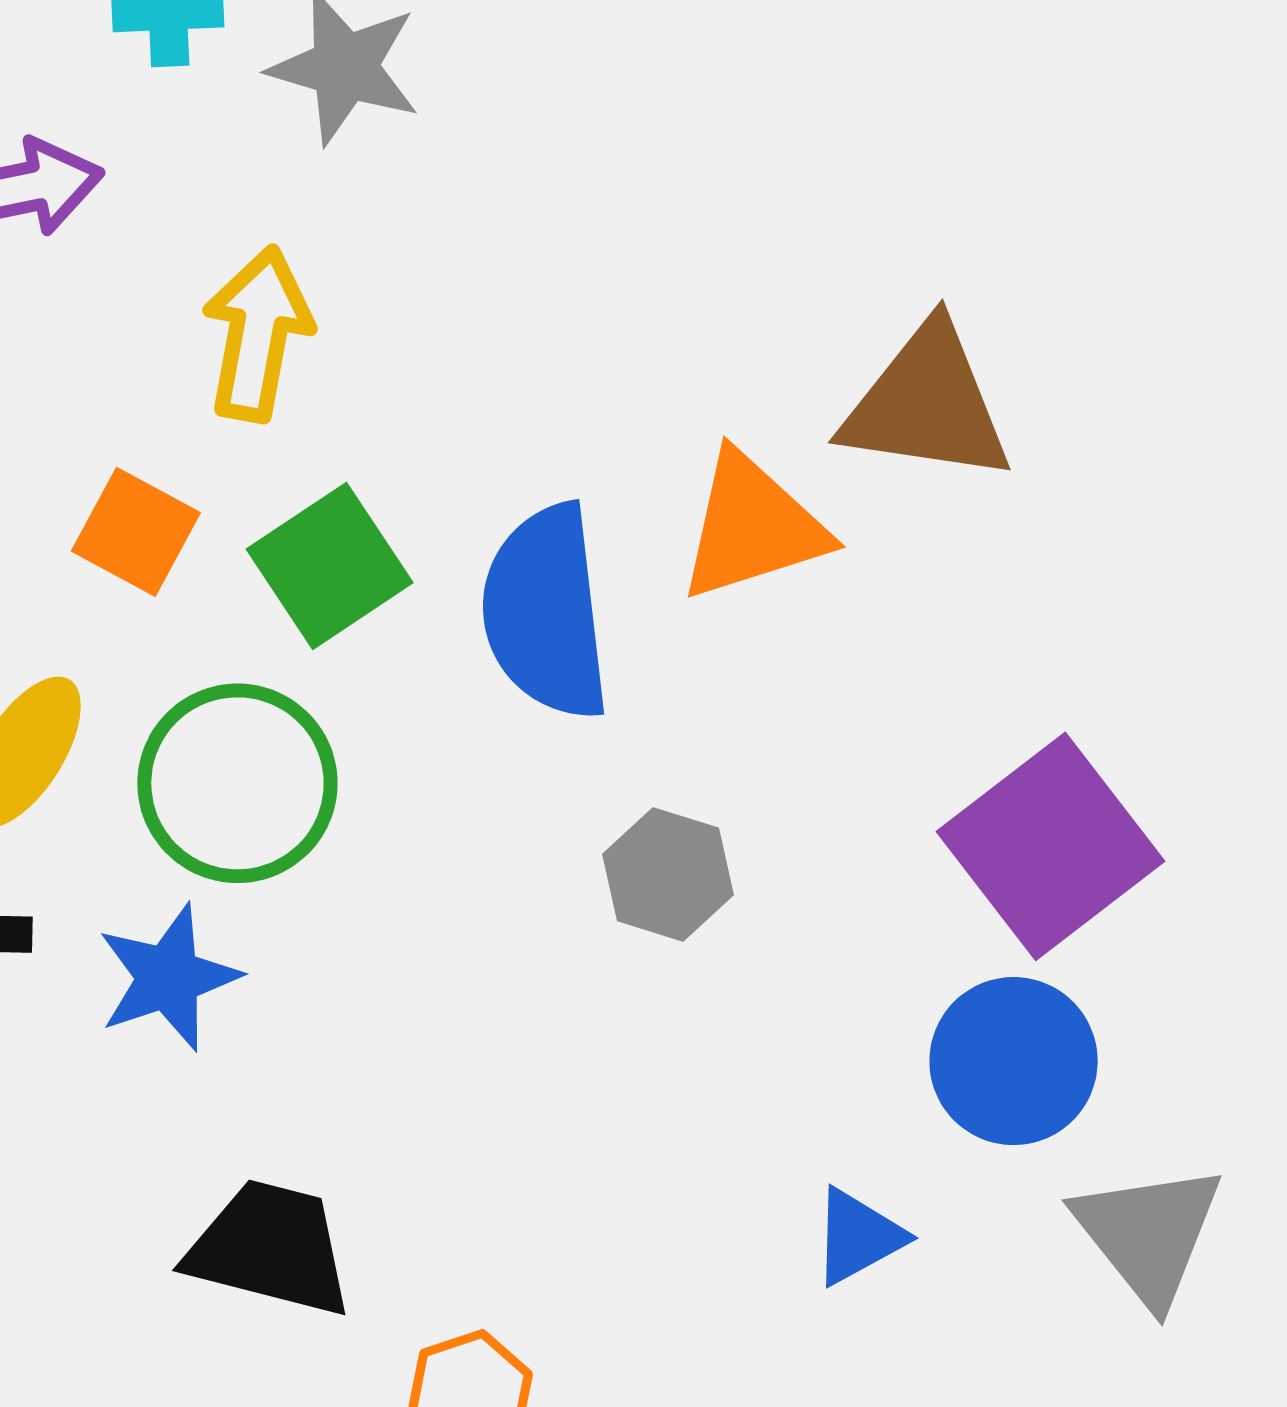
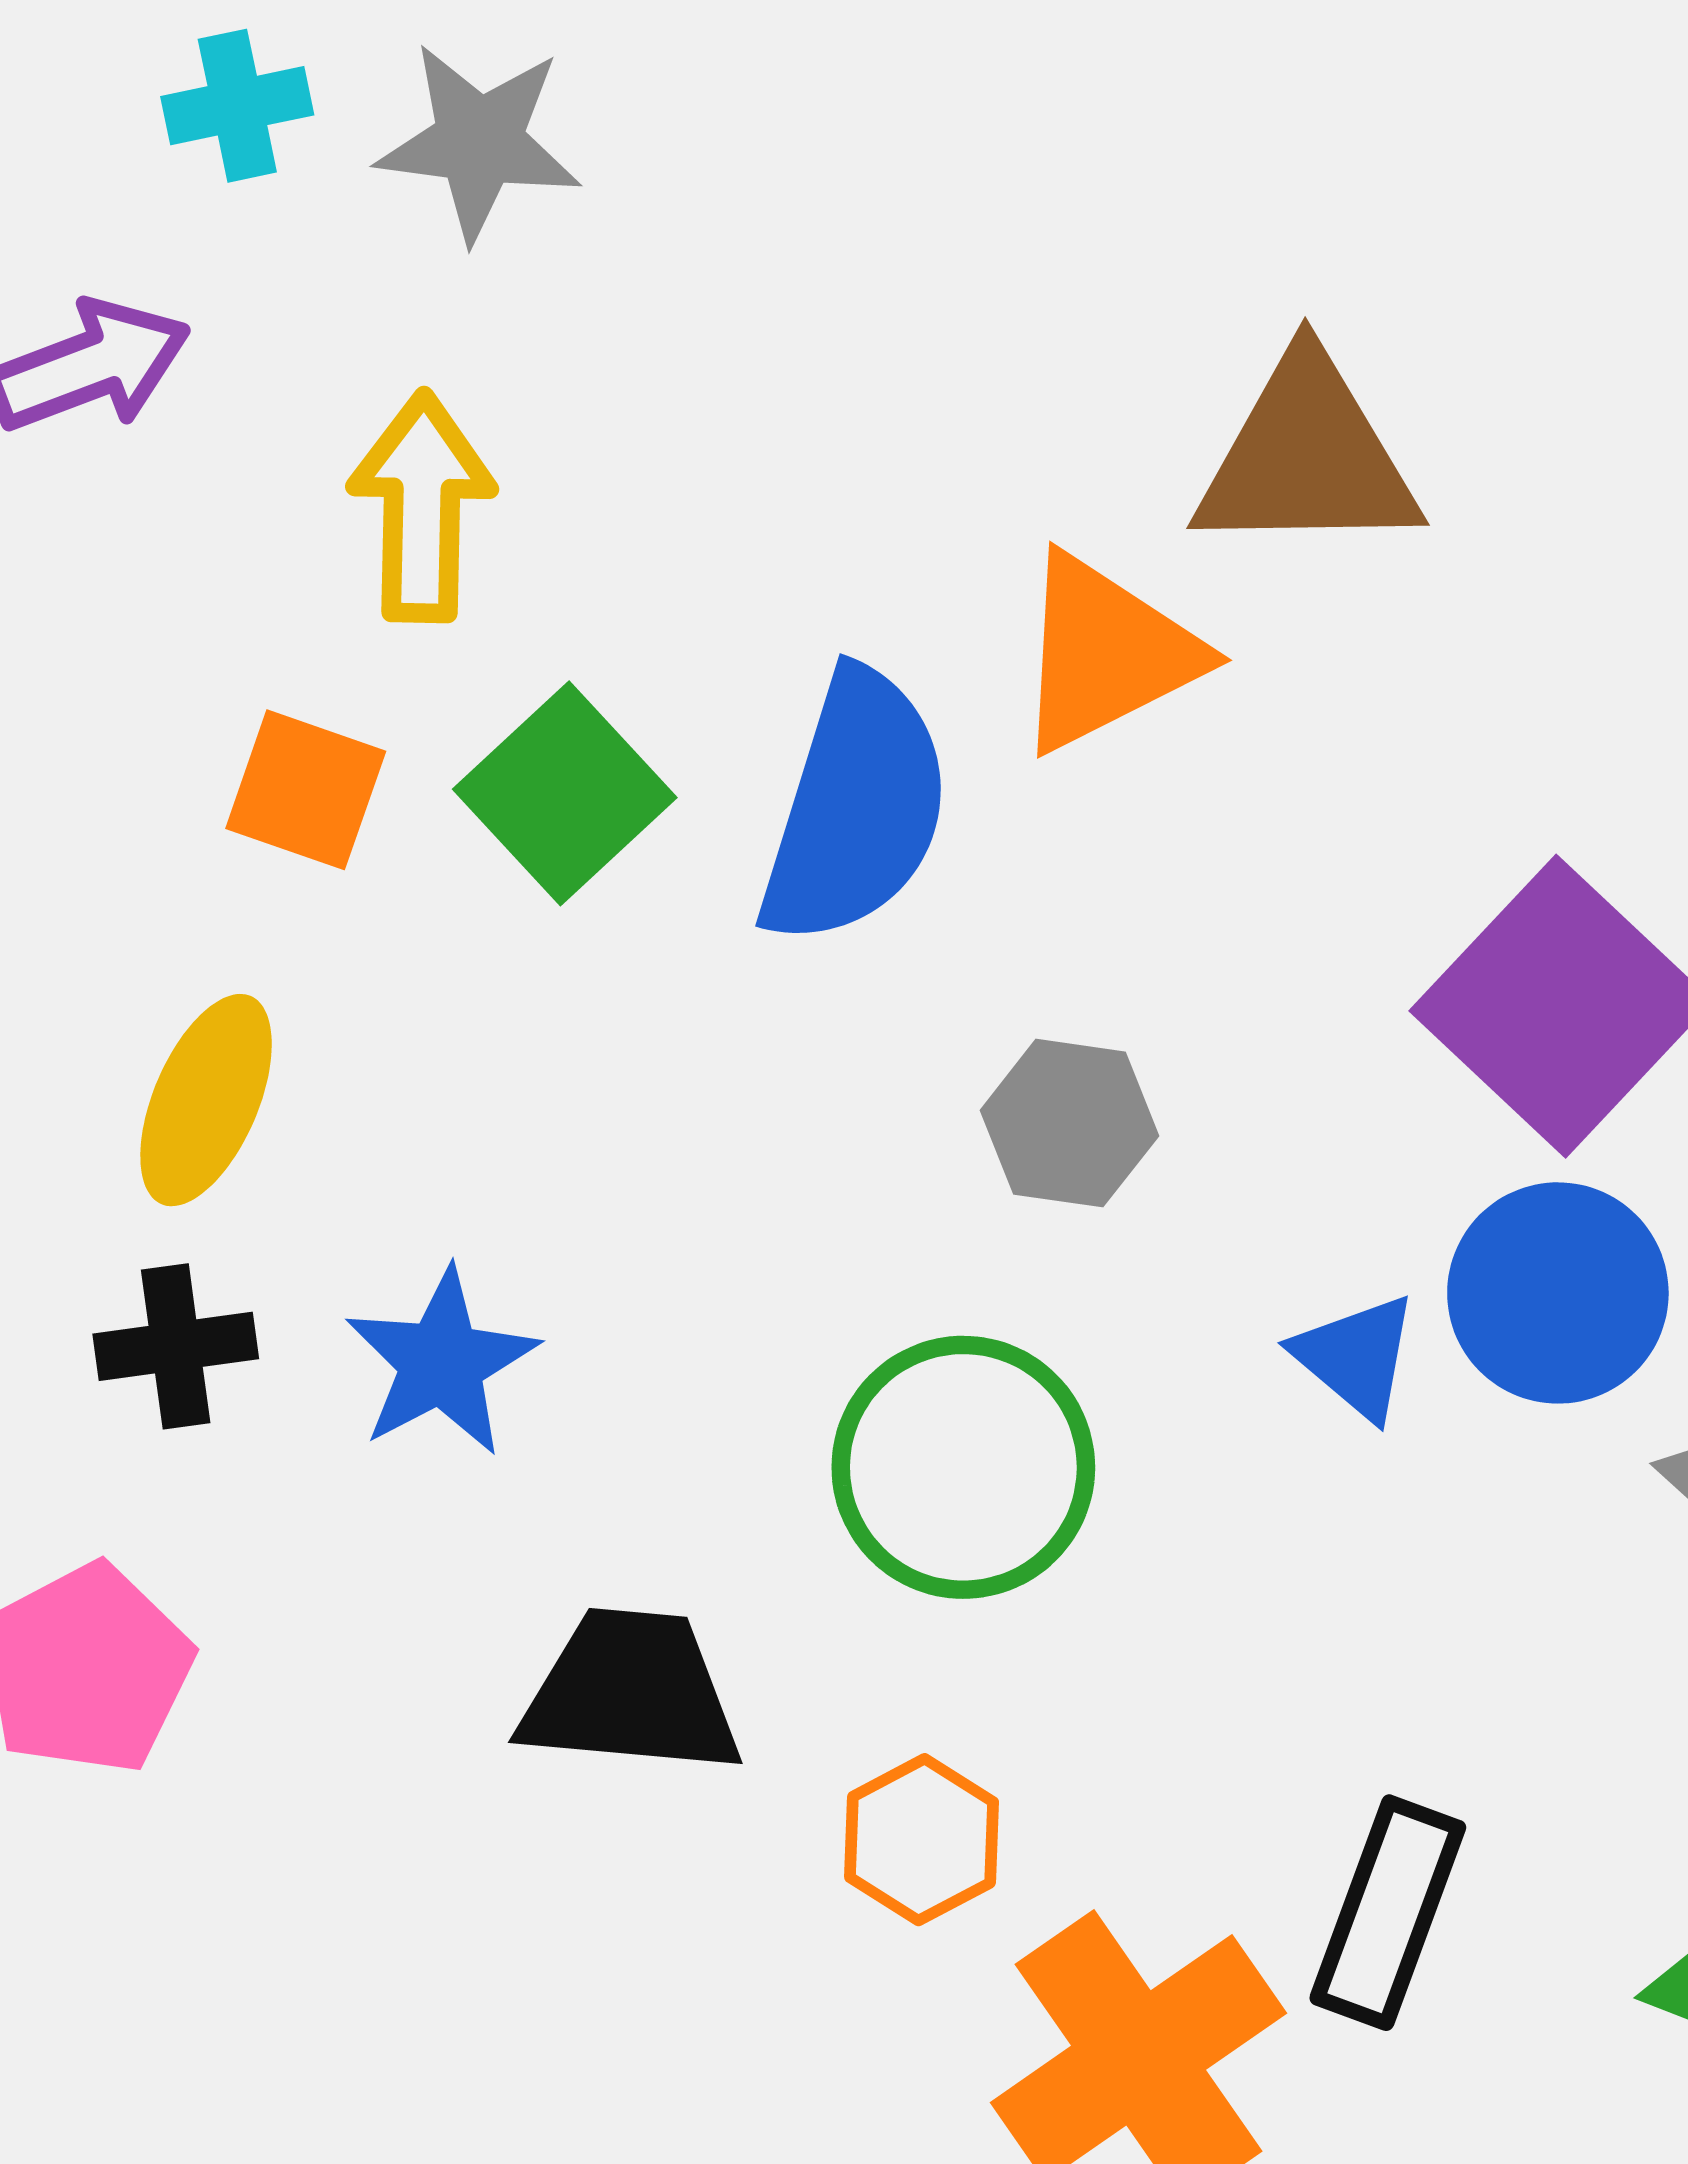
blue semicircle: (546, 612) -> (856, 808), turned -147
green circle: (237, 783) -> (963, 1467), moved
blue triangle: (858, 1237) -> (1356, 1357), moved, turned -42

